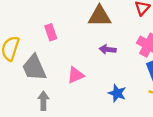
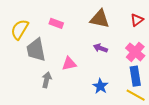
pink rectangle: (51, 32) -> (56, 23), turned -64
gray arrow: (43, 101) -> (47, 80), moved

